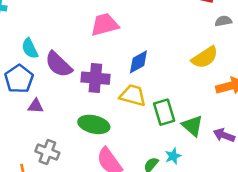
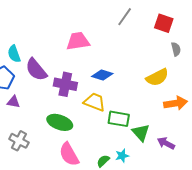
gray semicircle: (223, 21) -> (176, 49), turned 80
blue diamond: (138, 62) -> (102, 75), turned 40
green rectangle: (164, 112) -> (119, 119), turned -70

